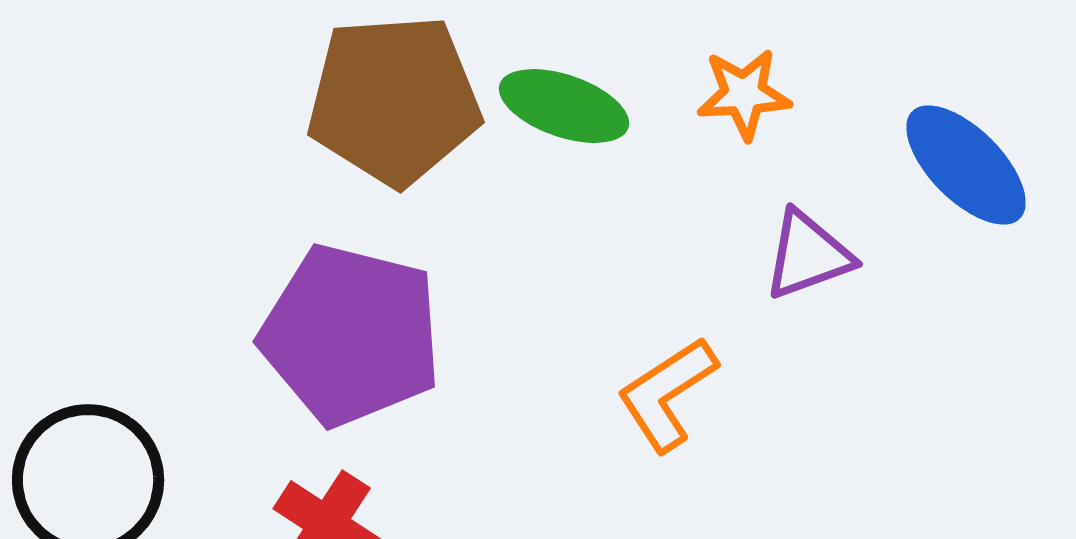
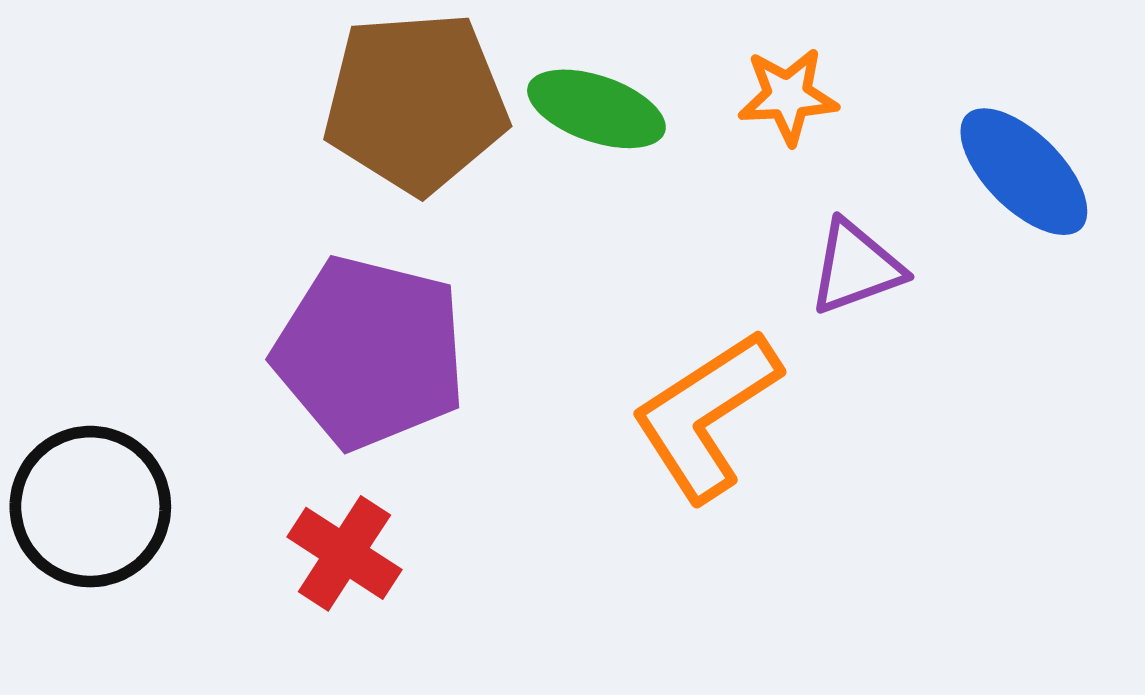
orange L-shape: (667, 394) -> (706, 415), size x1.4

